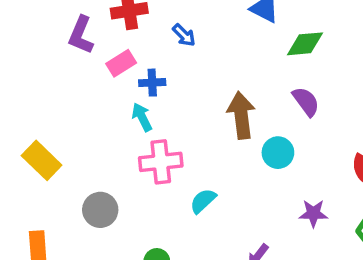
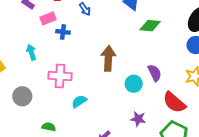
purple semicircle: (306, 102) -> (155, 73), moved
cyan arrow: (142, 117) -> (31, 52), moved
cyan circle: (278, 153) -> (134, 84), moved

